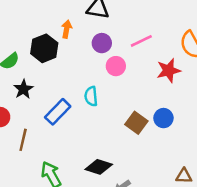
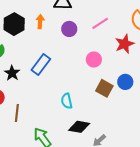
black hexagon: (44, 48) -> (14, 24), moved
pink circle: (116, 66) -> (94, 60), moved
cyan semicircle: (91, 96) -> (67, 101), moved
blue rectangle: (58, 112) -> (41, 65), moved

